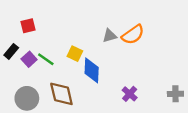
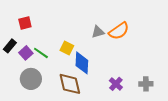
brown diamond: (61, 94) -> (70, 84), moved
gray cross: (175, 94) -> (146, 84), moved
gray circle: (27, 98) -> (31, 79), moved

